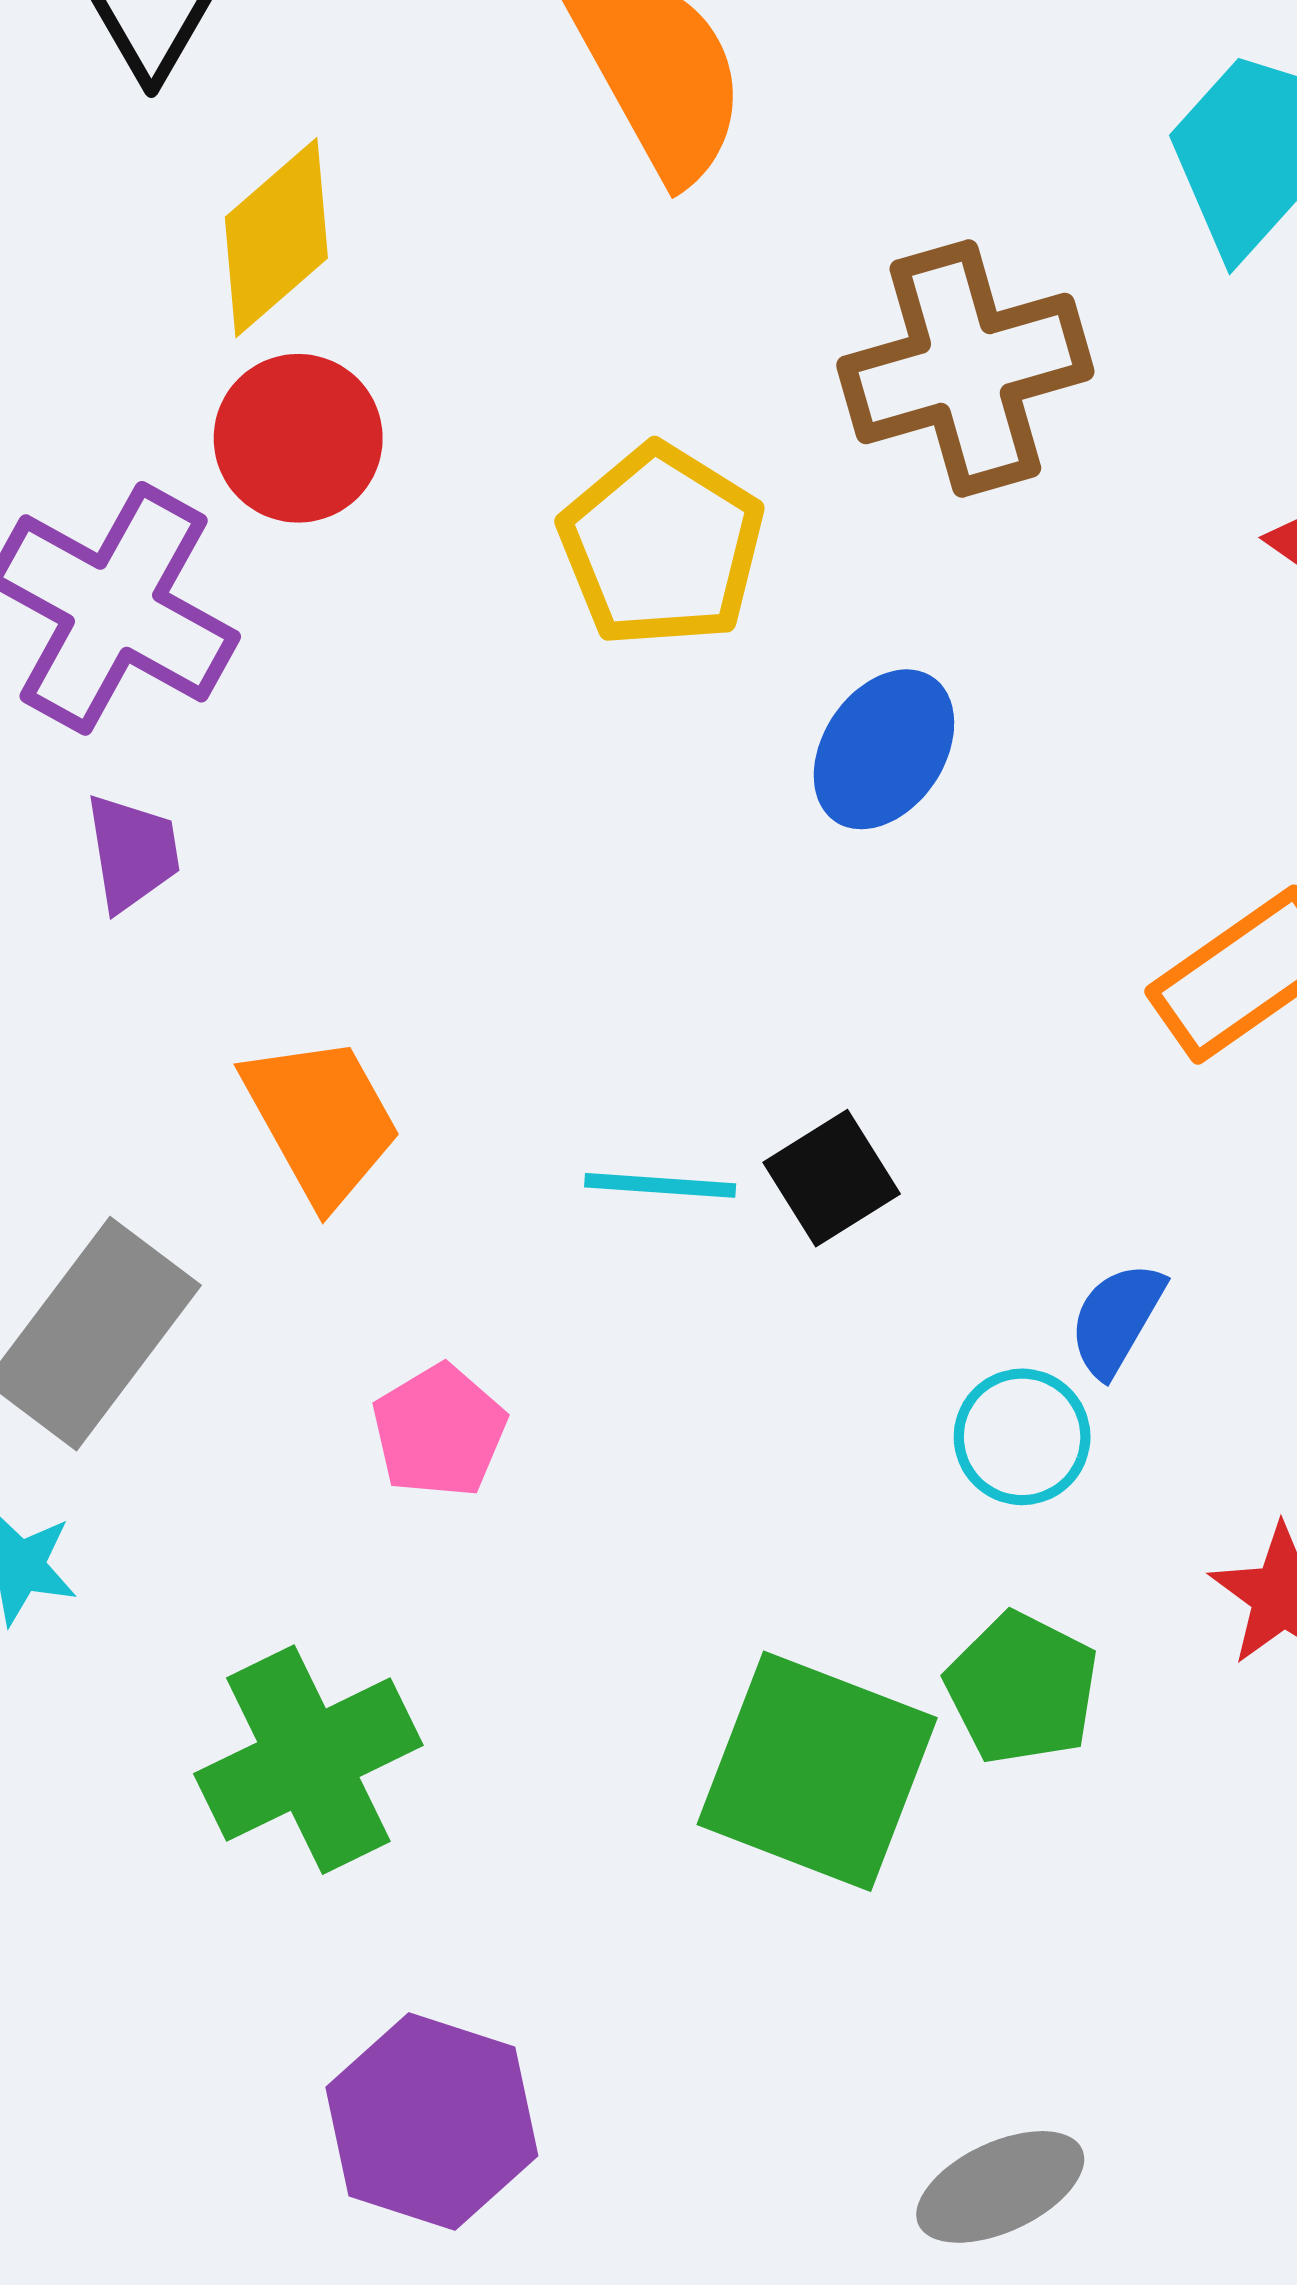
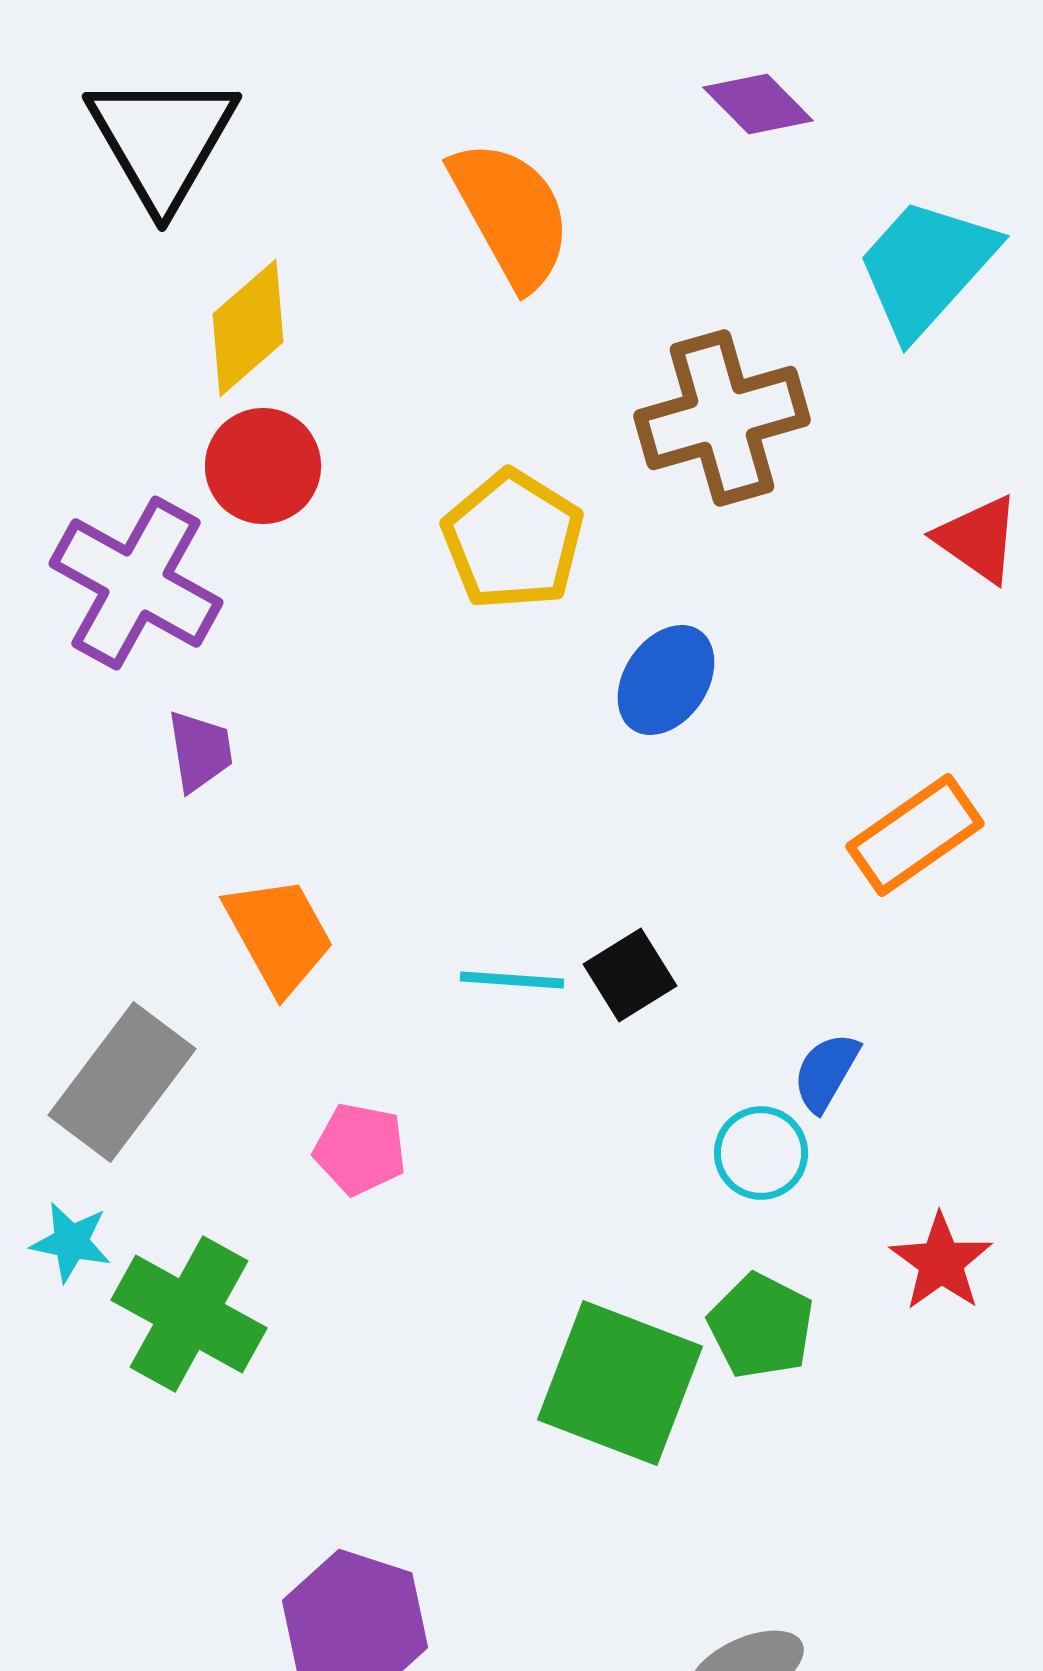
purple trapezoid: (132, 853) -> (200, 751), moved
pink pentagon: (439, 1431) -> (360, 1149), turned -30
green cross: (308, 1760) -> (189, 1314), moved, turned -35

